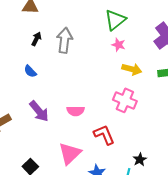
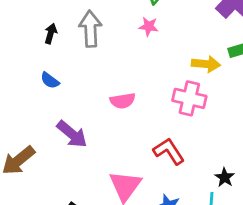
pink star: (118, 45) -> (149, 26), moved
yellow arrow: (132, 69) -> (206, 64), moved
pink semicircle: (76, 111) -> (123, 101), moved

